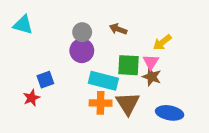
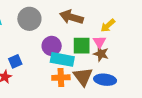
brown arrow: (118, 29) -> (71, 17), size x1.6
gray circle: (82, 32) -> (29, 19), moved, size x1.5
purple circle: (82, 51) -> (52, 46), moved
blue ellipse: (170, 113) -> (105, 80), moved

